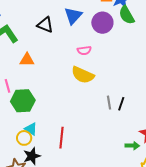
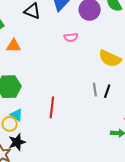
yellow semicircle: (83, 75) -> (110, 58), moved
red line: (61, 138) -> (52, 107), moved

